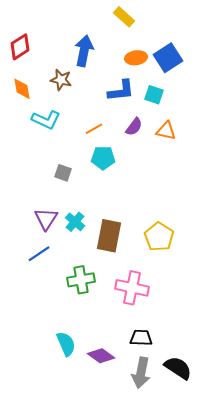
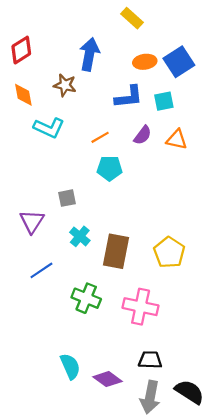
cyan square: (154, 95) -> (164, 101), turned -30
gray square: (63, 173) -> (67, 198), moved, turned -30
purple triangle: (46, 219) -> (32, 221), moved
green cross: (81, 280) -> (86, 298), turned 32

